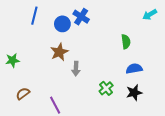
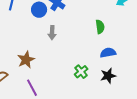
brown star: (59, 52) -> (26, 60), moved
gray arrow: (76, 69) -> (52, 33), moved

